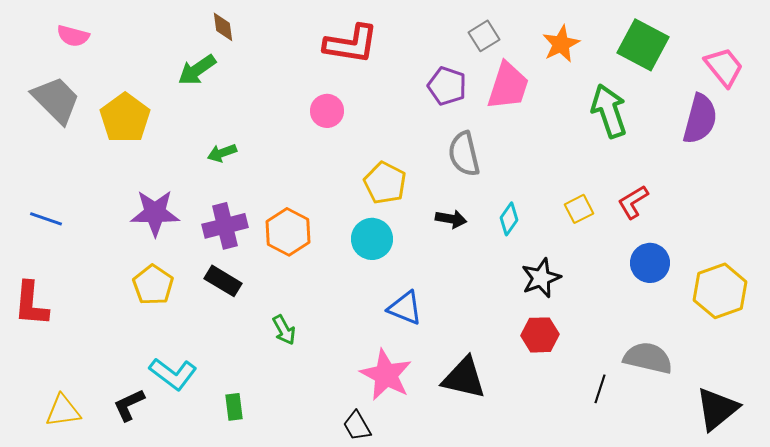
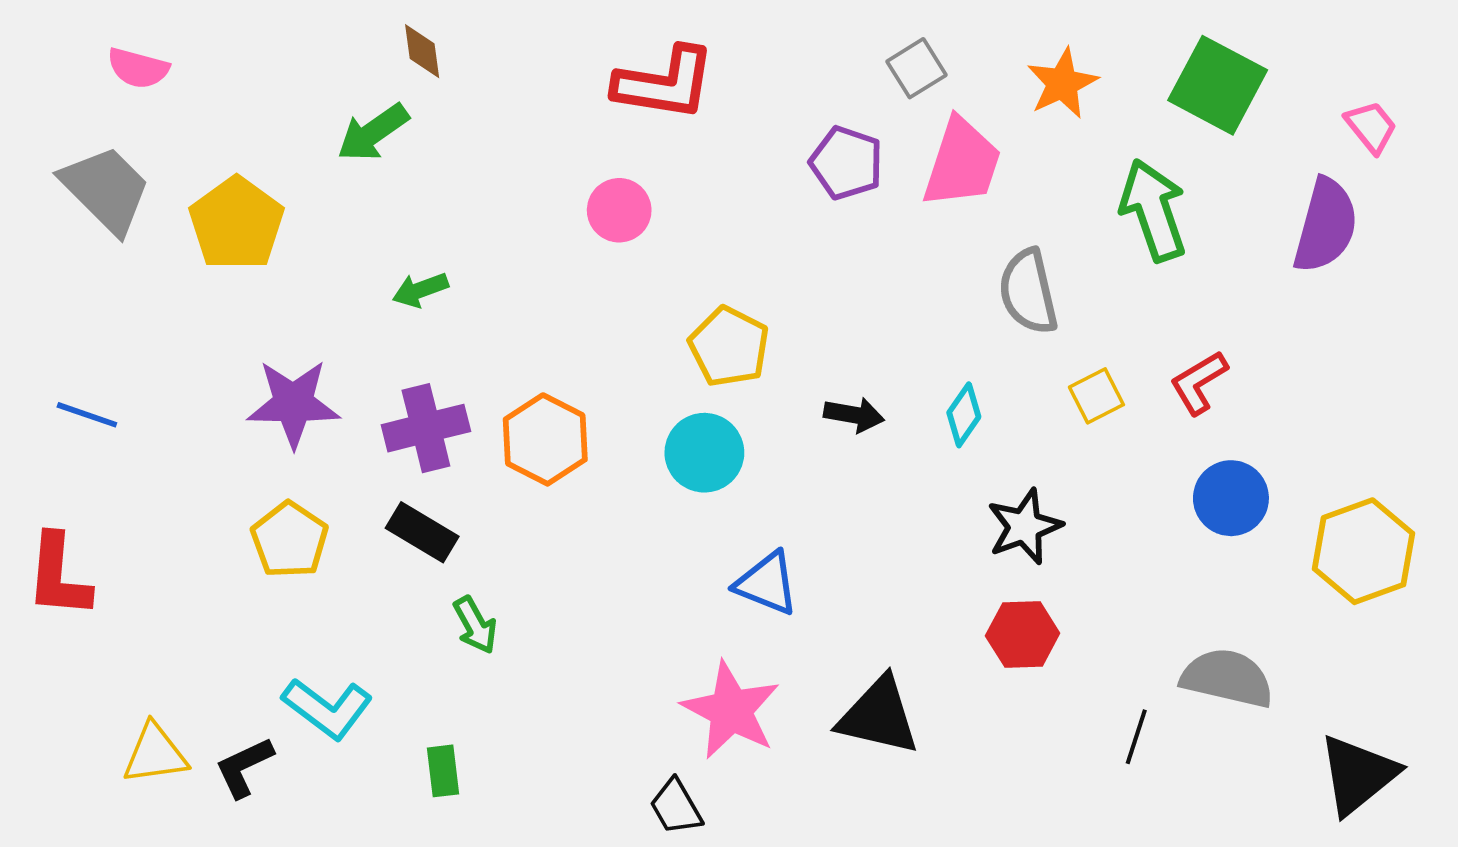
pink trapezoid: (724, 67) -> (1371, 127), size x0.7
gray semicircle: (464, 154) -> (1028, 292), moved
green arrow: (284, 330) -> (475, 625), moved
yellow triangle: (63, 411) -> (155, 754), moved

